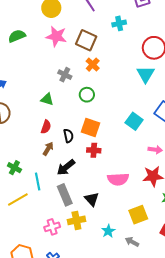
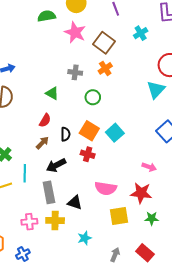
cyan cross: (119, 23) -> (141, 33), turned -32
green semicircle: (17, 36) -> (47, 16), moved
gray cross: (65, 75) -> (75, 72), turned -32
cyan square: (134, 121) -> (115, 133), moved
black triangle: (92, 199) -> (75, 202), turned -42
yellow square: (138, 215) -> (119, 216), moved
gray arrow: (132, 242) -> (115, 255), moved, turned 72

